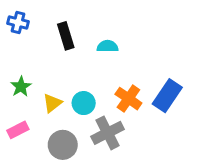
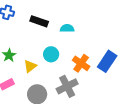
black rectangle: (66, 36) -> (39, 21), turned -54
cyan circle: (84, 103) -> (51, 54), moved

